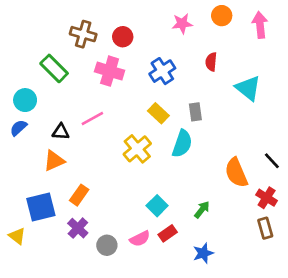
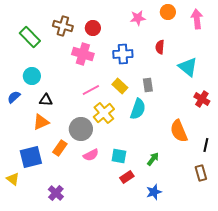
green rectangle: (54, 68) -> (30, 37), moved
blue cross: (162, 71) -> (123, 54), turned 30
cyan circle: (25, 100) -> (32, 76), moved
pink line: (92, 119) -> (91, 90), moved
black line: (272, 161) -> (206, 145), moved, turned 56
red cross: (267, 198) -> (202, 99), moved
cyan square: (157, 206) -> (119, 156), turned -35
purple cross: (78, 228) -> (56, 193), moved
pink semicircle: (140, 239) -> (91, 155), moved
gray circle: (107, 245) -> (81, 129), moved, size x1.5

